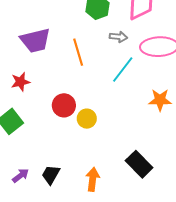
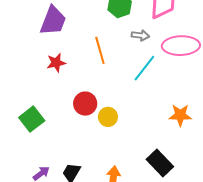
purple trapezoid: (35, 41) -> (53, 21), moved, turned -56
red star: (20, 82) -> (56, 63), moved
orange star: (160, 100) -> (180, 115), moved

